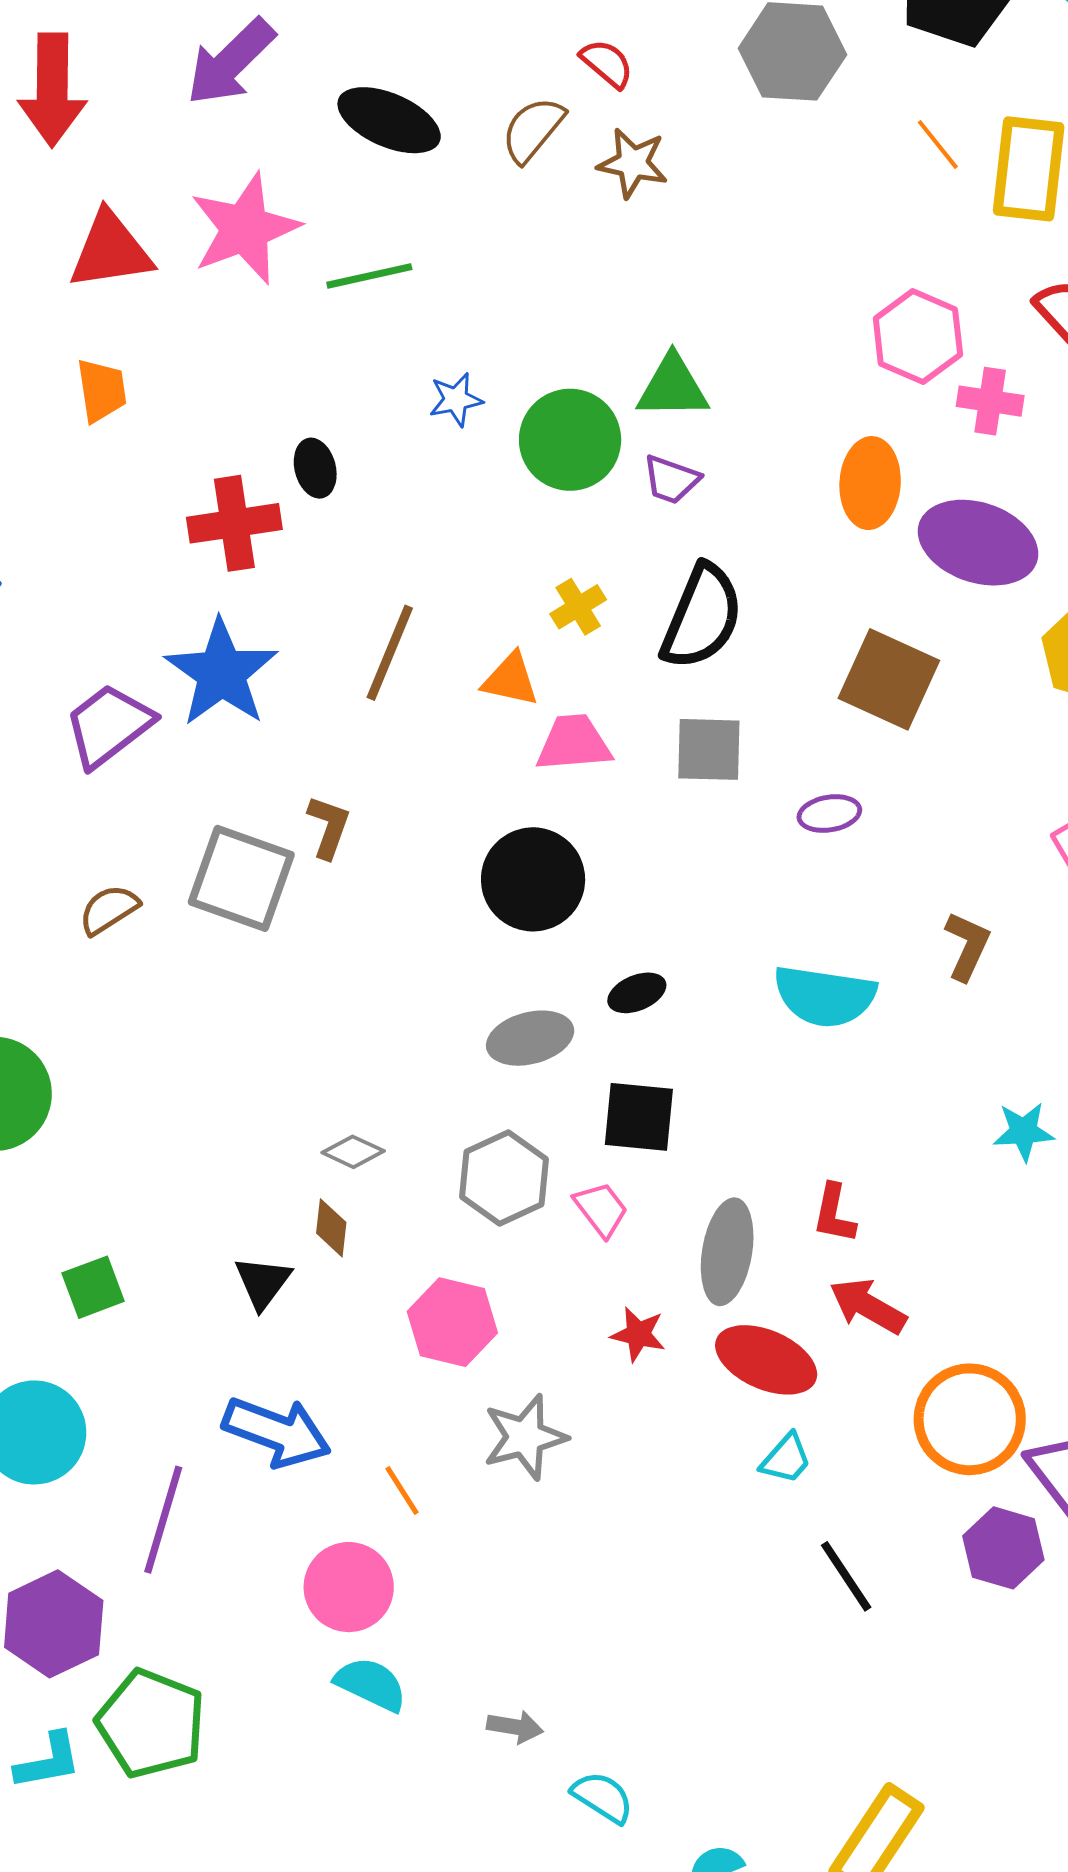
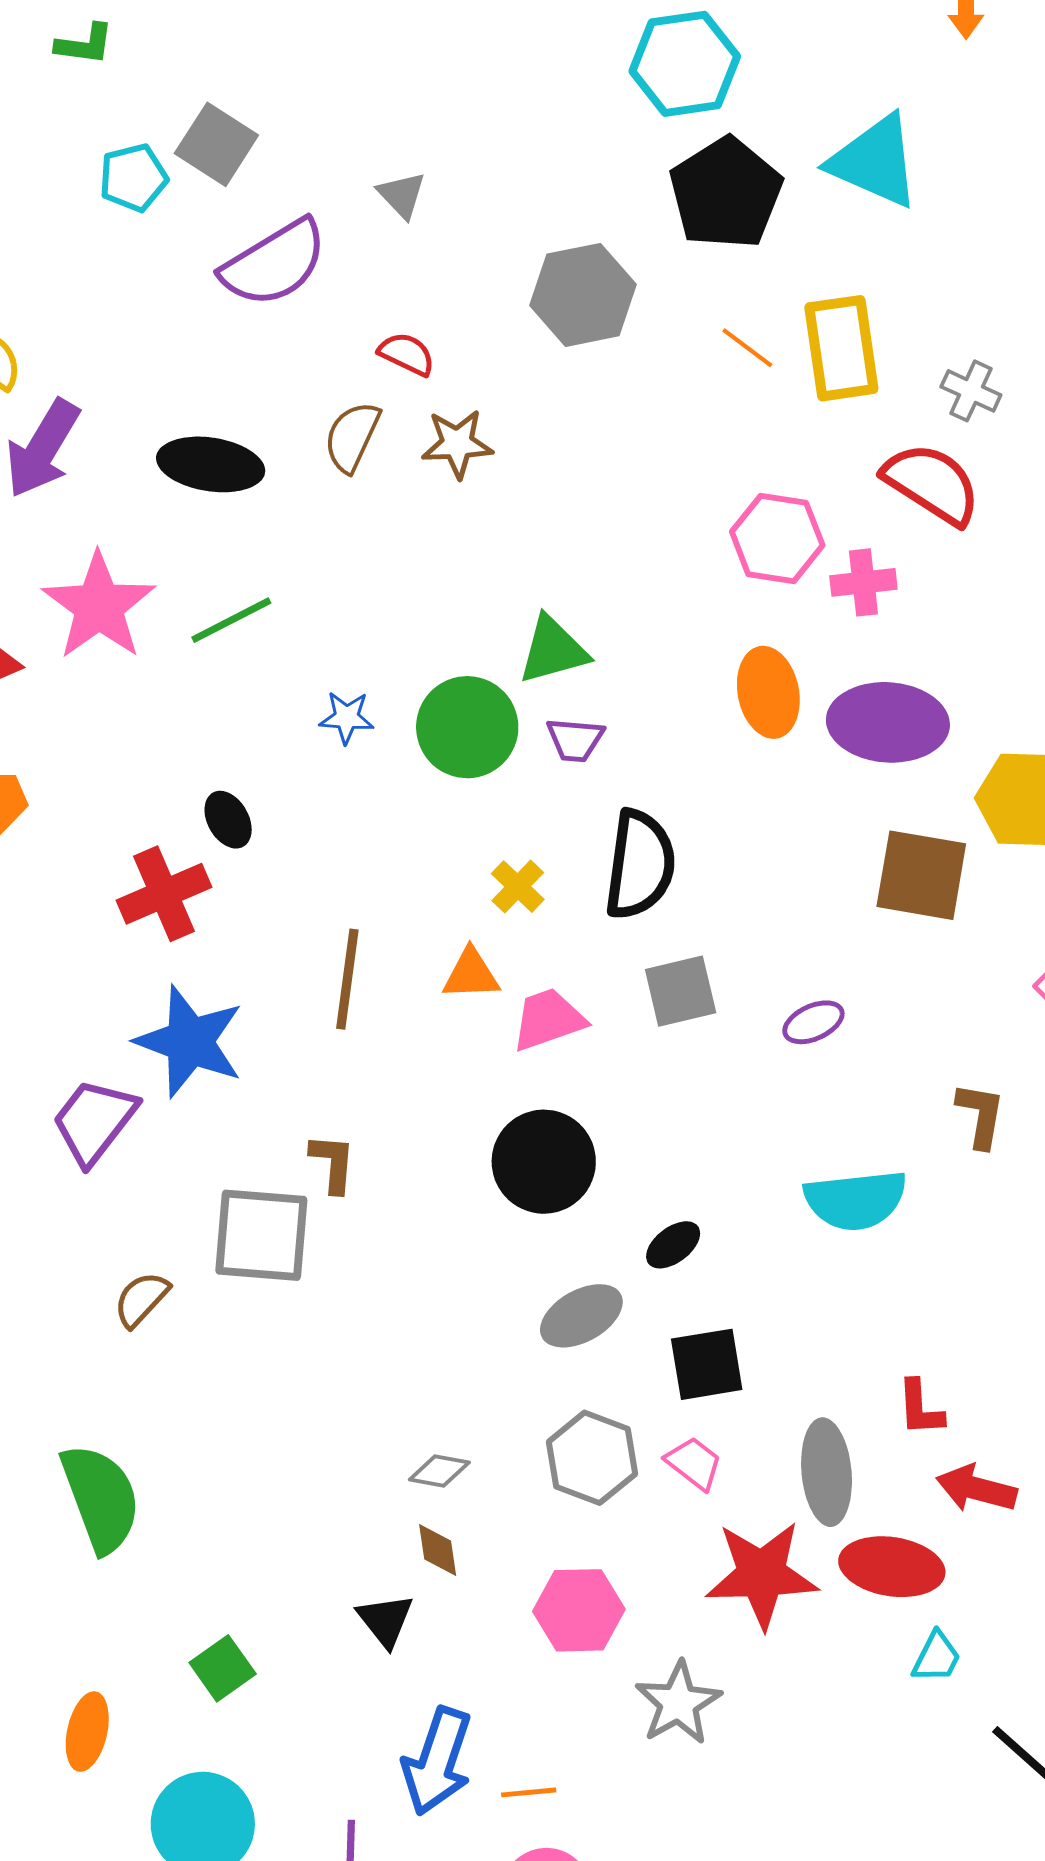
blue star: (456, 400) -> (347, 717), turned 30
brown square: (889, 679) -> (921, 875), moved
red star: (638, 1334) -> (762, 1575), size x2.0
blue arrow: (277, 1432) -> (437, 1761), turned 103
orange line: (402, 1490) -> (529, 1792), moved, turned -48

